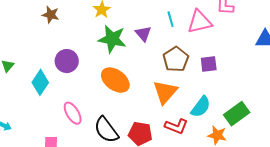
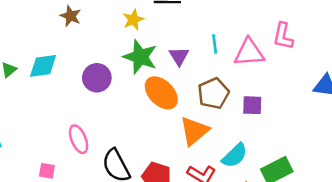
purple circle: (67, 61) -> (97, 78), moved
orange ellipse: (115, 80) -> (161, 93), moved
cyan diamond: (40, 82) -> (43, 66), moved, turned 40

